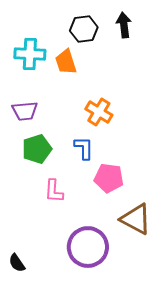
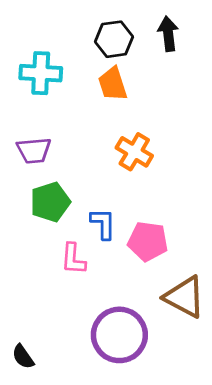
orange trapezoid: (66, 62) -> (113, 84), moved
blue L-shape: (84, 148) -> (103, 224), moved

